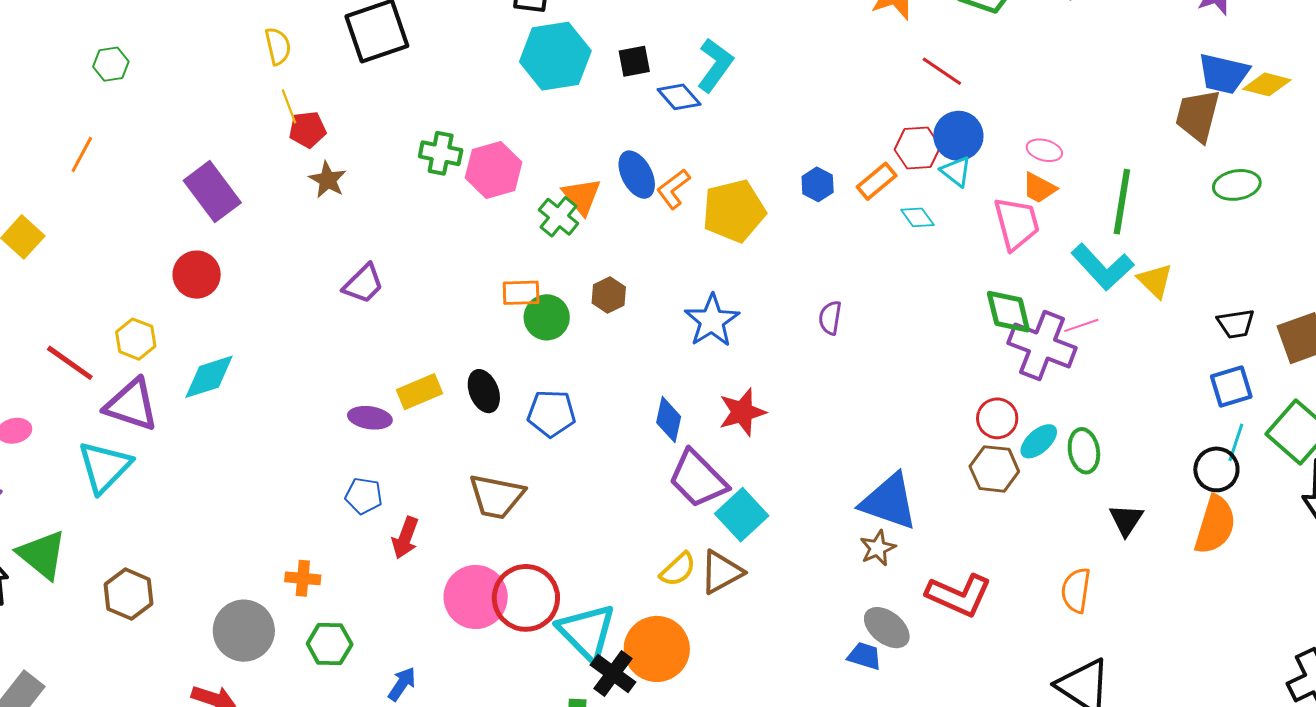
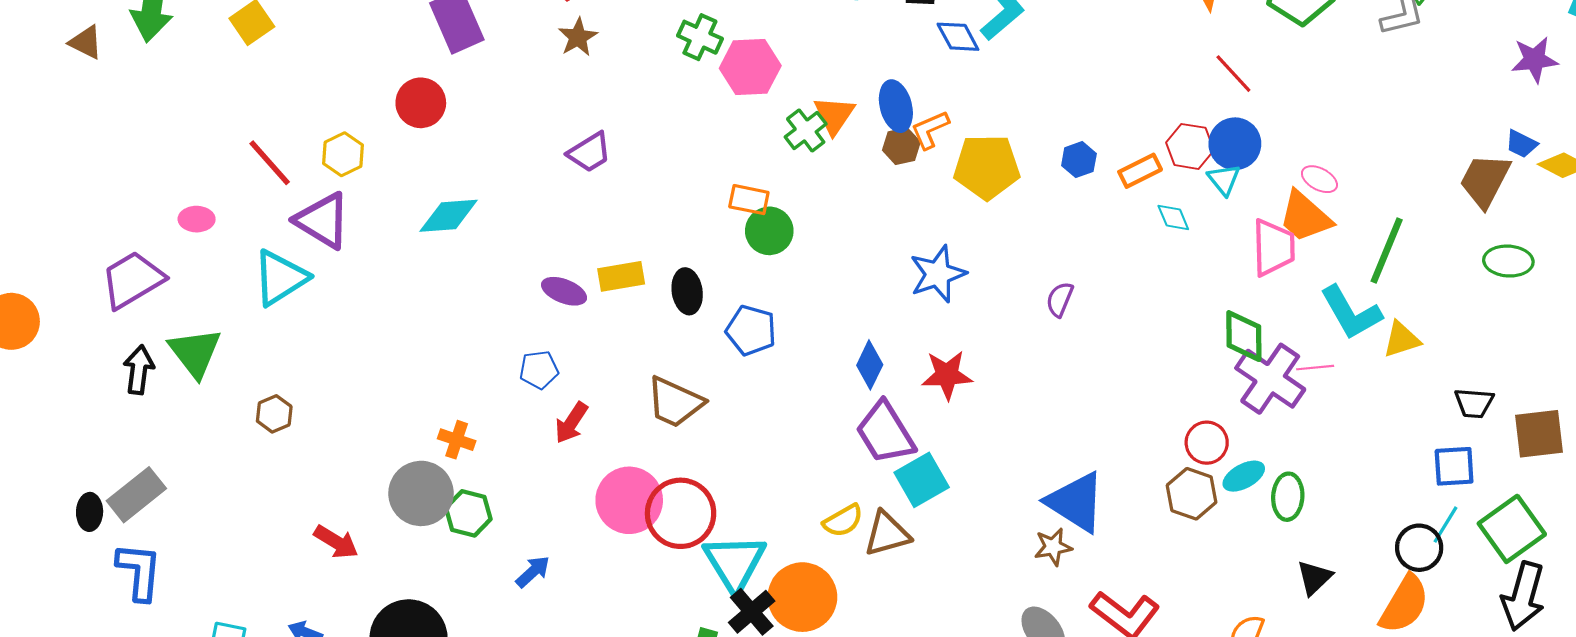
blue trapezoid: (1224, 74) -> (1521, 144), size x0.6
orange trapezoid: (1039, 188) -> (1305, 217), size x1.5
yellow triangle: (1155, 281) -> (1402, 340), turned 45
brown hexagon: (609, 295) -> (901, 146), moved
cyan diamond: (209, 377) -> (449, 216), moved
blue pentagon: (364, 496) -> (539, 370), turned -30
brown hexagon: (128, 594) -> (274, 414), size x0.7
gray circle: (244, 631) -> (421, 493), moved

